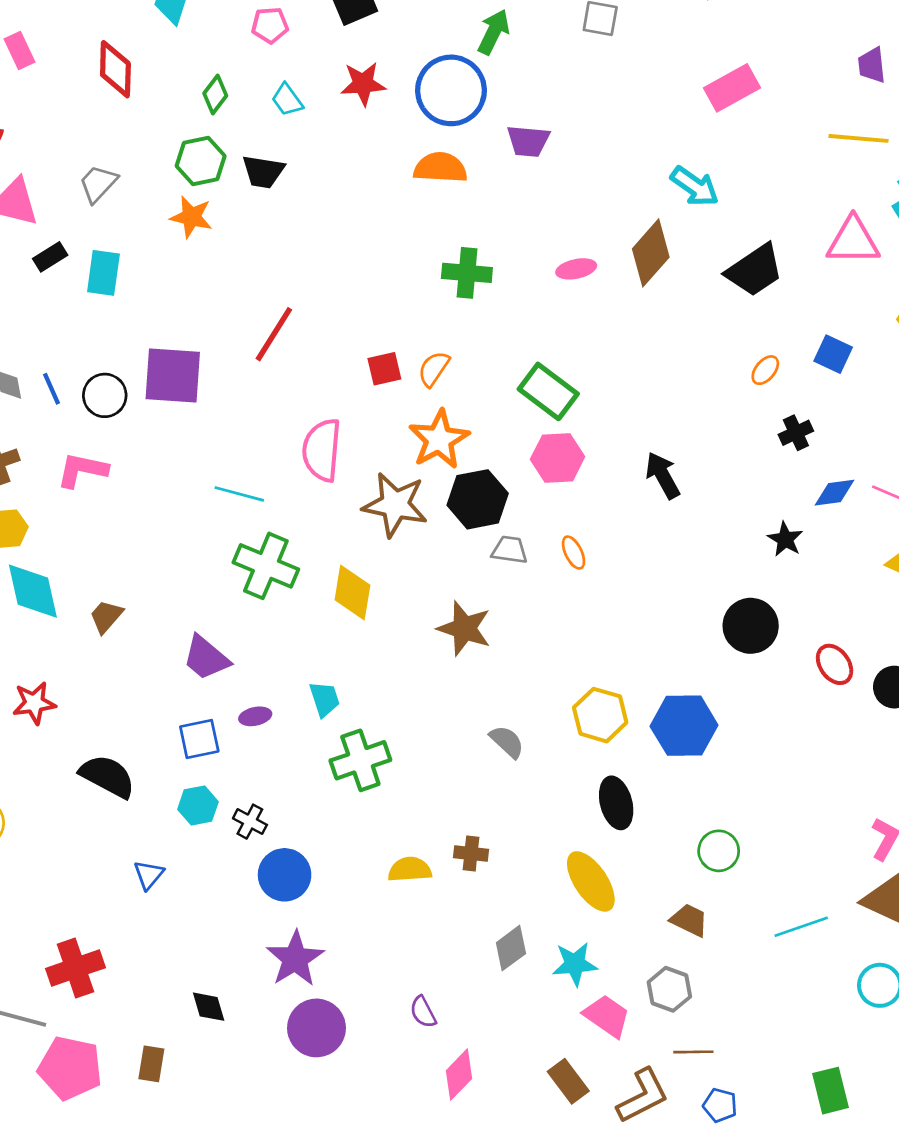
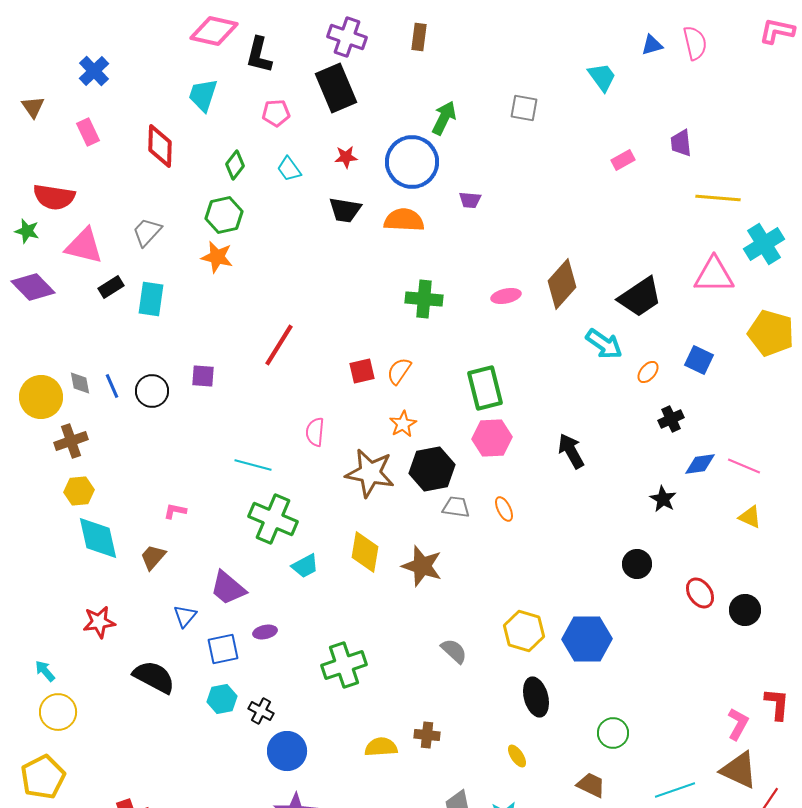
purple trapezoid: (872, 65) -> (681, 143), moved
red star: (363, 84) -> (346, 157), size x0.7
pink rectangle: (732, 88) -> (623, 160), size x0.6
purple trapezoid: (528, 141) -> (470, 200), size x0.7
black trapezoid: (263, 172) -> (345, 210), moved
cyan arrow: (695, 186) -> (604, 344), moved
purple square: (173, 375) -> (203, 376), size x0.5
green rectangle: (548, 391) -> (485, 388), turned 39
orange star: (439, 439) -> (403, 424), size x0.6
pink semicircle: (322, 450) -> (315, 432), size x0.6
pink L-shape: (82, 470) -> (175, 511), moved, size x0.6
yellow diamond: (352, 593) -> (365, 552), moved
black circle: (751, 626) -> (637, 564), size x0.7
cyan trapezoid: (324, 699) -> (305, 566), moved, turned 80
blue triangle: (149, 875) -> (185, 616), moved
yellow ellipse: (591, 881) -> (517, 756), size x0.5

